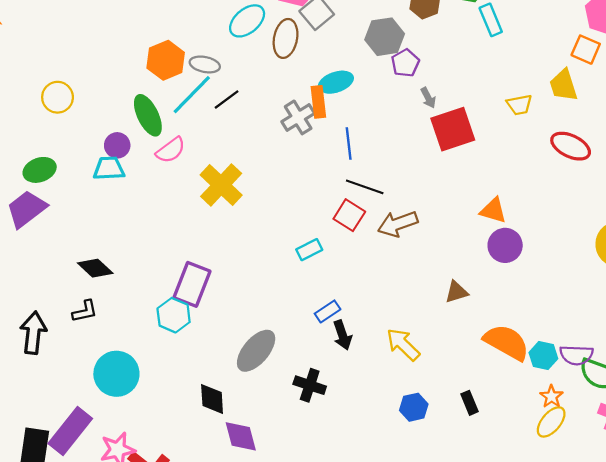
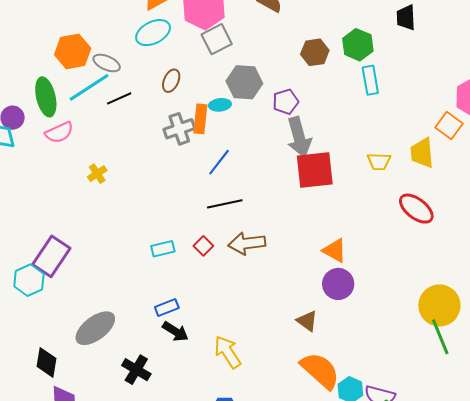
gray hexagon: (385, 37) -> (244, 82), moved
brown ellipse: (286, 38) -> (171, 81), moved, size x0.7
cyan ellipse: (336, 82) -> (220, 105), size x0.7
gray arrow: (428, 98) -> (299, 137), size x2.0
blue line: (349, 144) -> (219, 162), turned 32
yellow cross: (221, 185) -> (97, 174), size x0.5
black line: (365, 187) -> (225, 204), turned -44
red square: (349, 215) -> (203, 246), moved, size x0.7
brown triangle: (456, 292) -> (307, 321), moved, turned 40
black arrow: (342, 335) -> (175, 331), turned -52

